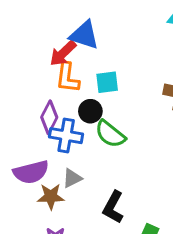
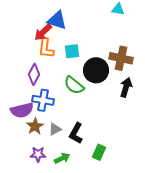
black circle: (90, 111) -> (96, 70), moved, size x1.6
blue cross: (66, 136) -> (43, 100), moved
gray triangle: (72, 178) -> (55, 129), moved
brown star: (51, 197) -> (35, 126), turned -30

